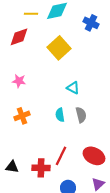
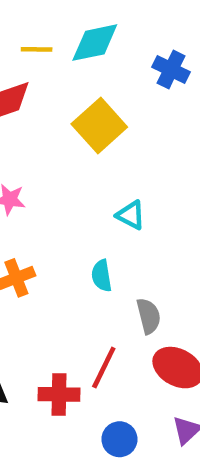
gray semicircle: (81, 115) -> (149, 316), moved

